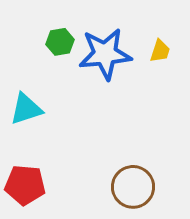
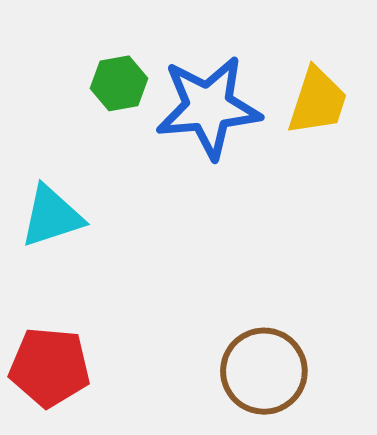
yellow trapezoid: (160, 51) -> (317, 101), size x1.5

